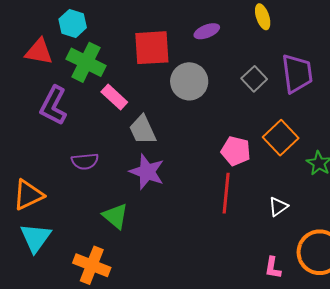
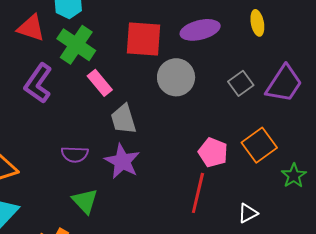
purple ellipse: (207, 31) -> (200, 30), size x1.5
purple trapezoid: (297, 73) -> (284, 84), turned 33
purple semicircle: (85, 161) -> (75, 154), moved

